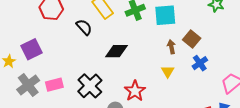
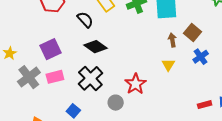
purple square: (32, 49) -> (51, 49), moved
black diamond: (116, 51) -> (96, 47), moved, turned 35

